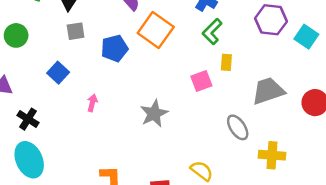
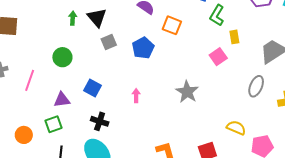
orange square: (156, 30) -> (172, 25), size x0.7
blue square: (58, 73) -> (92, 88), moved
black cross: (28, 119) -> (100, 121), moved
gray ellipse: (238, 127) -> (256, 86), turned 70

